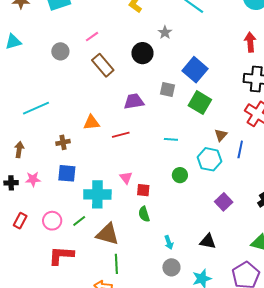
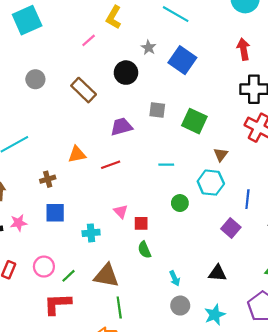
pink line: (92, 37) -> (89, 40), moved
blue square: (195, 70) -> (182, 60), moved
blue line: (240, 149) -> (247, 199), moved
cyan cross: (97, 194) -> (91, 233), size x0.6
green line: (79, 221) -> (68, 276), moved

